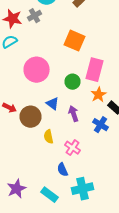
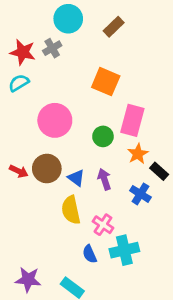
blue triangle: (52, 104) -> (76, 178), moved
brown circle: (30, 117) -> (47, 169), moved
yellow semicircle: (48, 137) -> (71, 210), size x1.5
purple star: (16, 189) -> (28, 280), turned 30
cyan cross: (82, 189) -> (124, 250), moved

